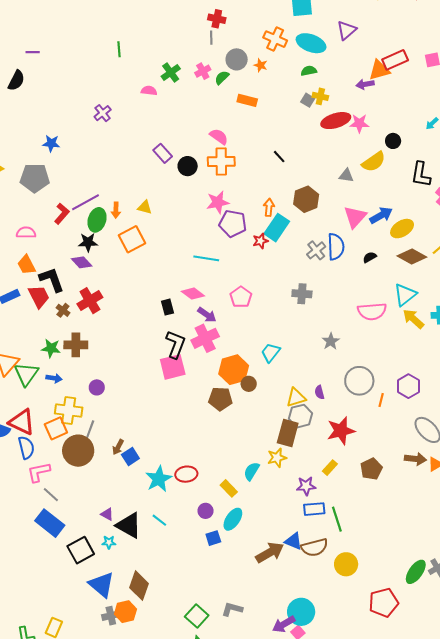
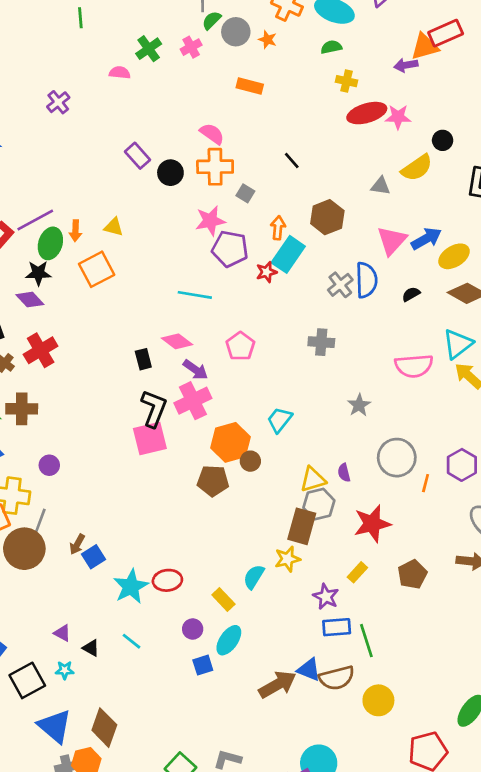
green semicircle: (222, 78) -> (212, 20), moved
gray square: (308, 100) -> (245, 193), moved
purple star: (306, 486) -> (326, 597), turned 30
black triangle: (129, 525) -> (91, 648), size x0.5

